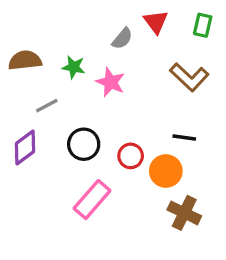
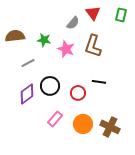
brown L-shape: (189, 77) -> (93, 46), moved, turned 65
black line: (184, 137) -> (99, 82), moved
purple diamond: (25, 148) -> (27, 94), moved
orange circle: (166, 171) -> (83, 124), moved
pink rectangle: (92, 200) -> (55, 119), size x0.7

